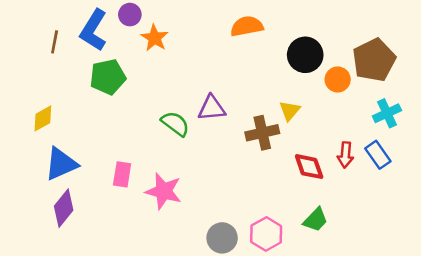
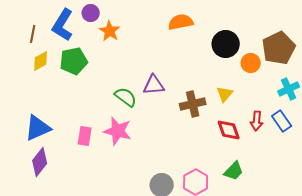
yellow triangle: (290, 111) -> (225, 94), moved
yellow diamond: (43, 118) -> (41, 61), moved
pink star: (164, 191) -> (118, 131), moved

